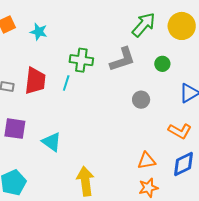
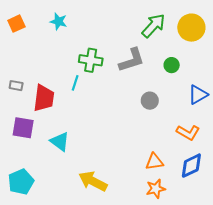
cyan star: (39, 32) -> (59, 22), moved
red trapezoid: (35, 81) -> (44, 98), moved
yellow arrow: (85, 181) -> (93, 181), turned -56

